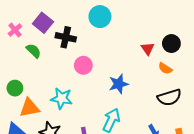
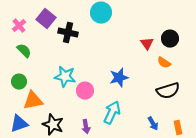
green semicircle: (34, 51) -> (24, 51), moved
pink circle: (83, 65) -> (85, 91), moved
cyan star: (62, 98) -> (65, 77), moved

